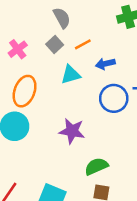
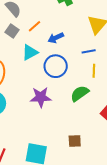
blue circle: (114, 98) -> (56, 66), moved
green semicircle: (96, 166) -> (80, 93), moved

